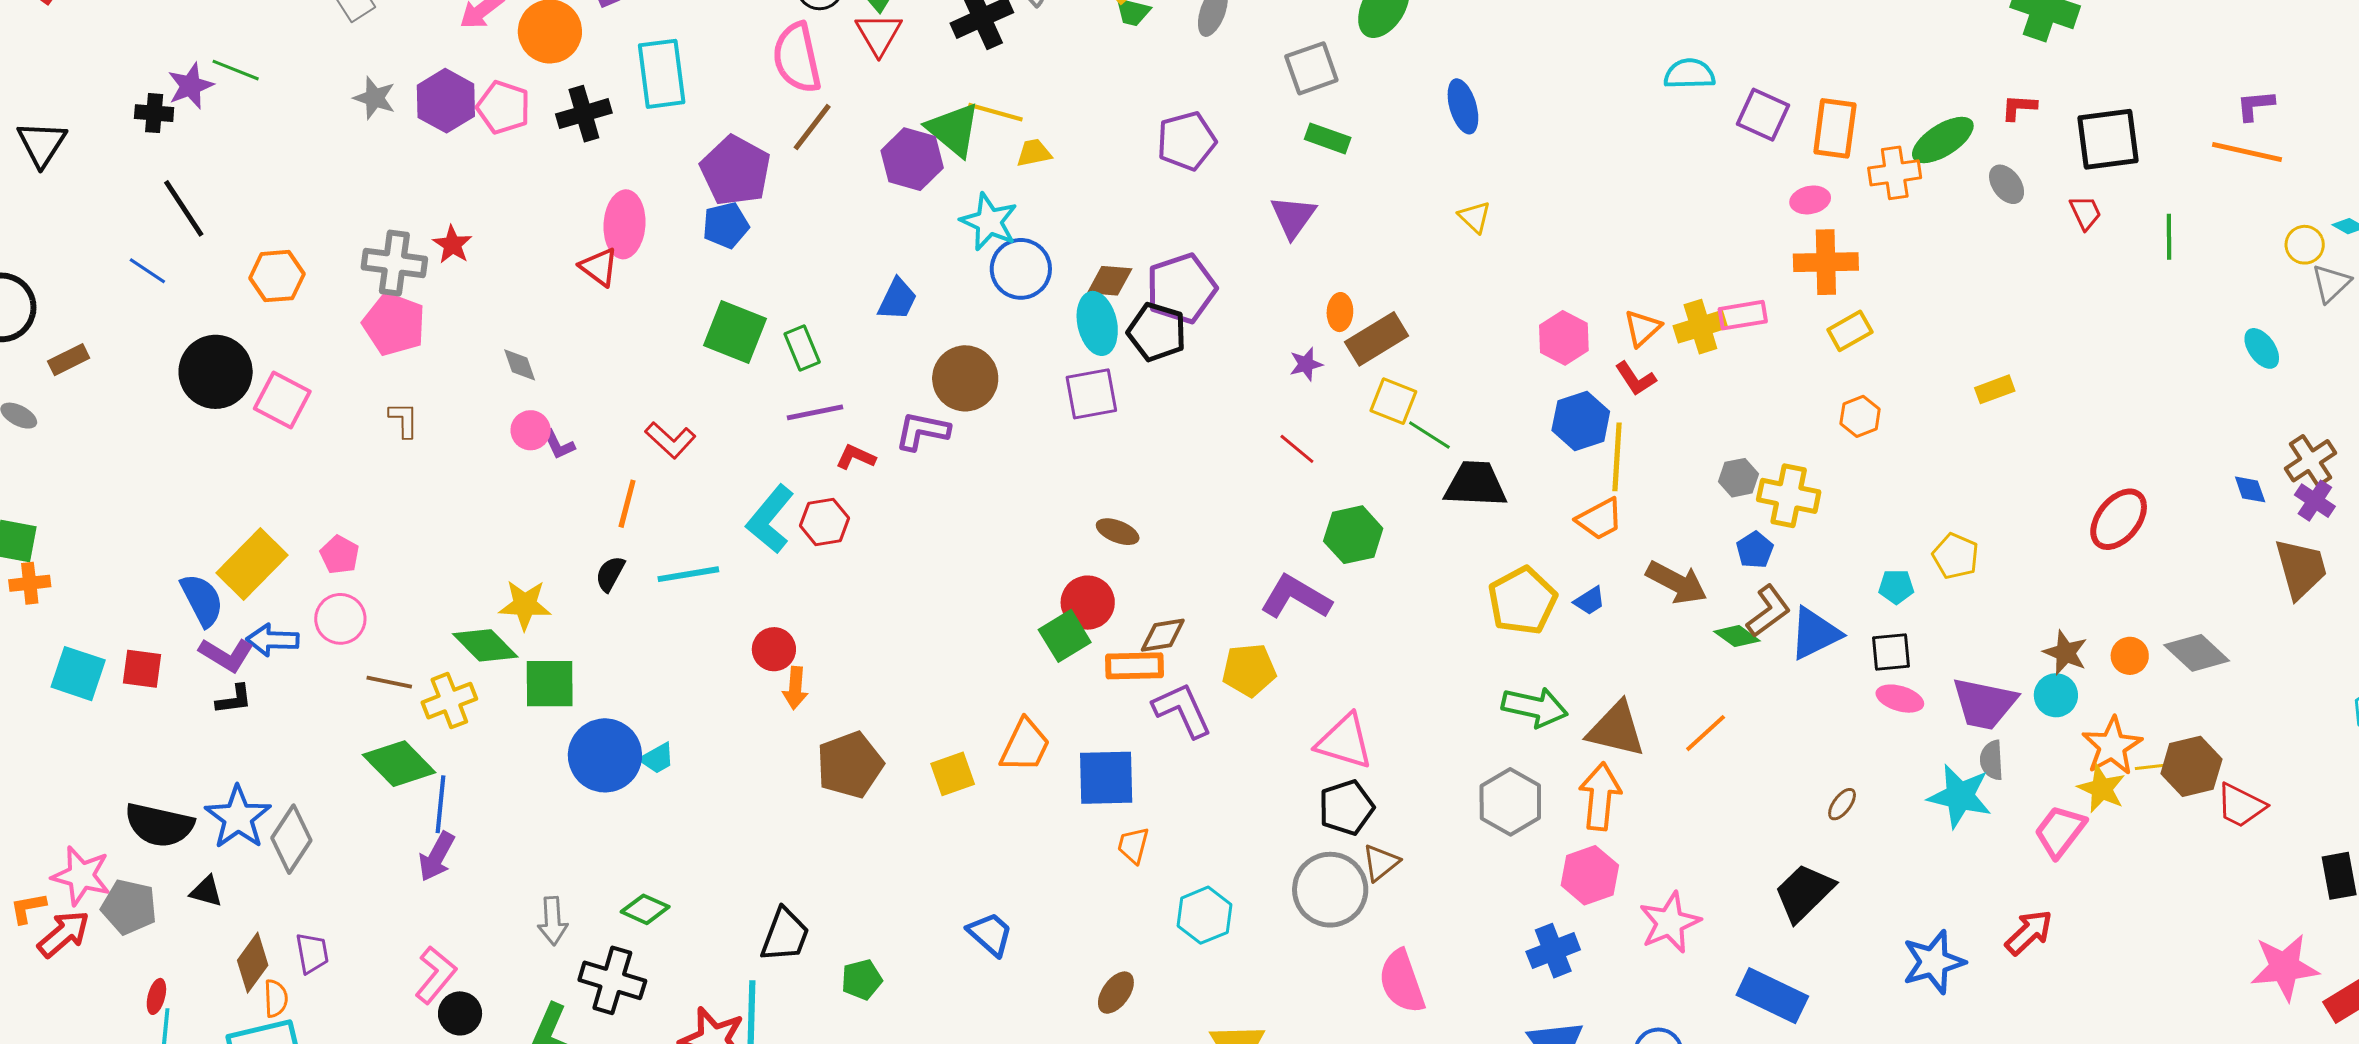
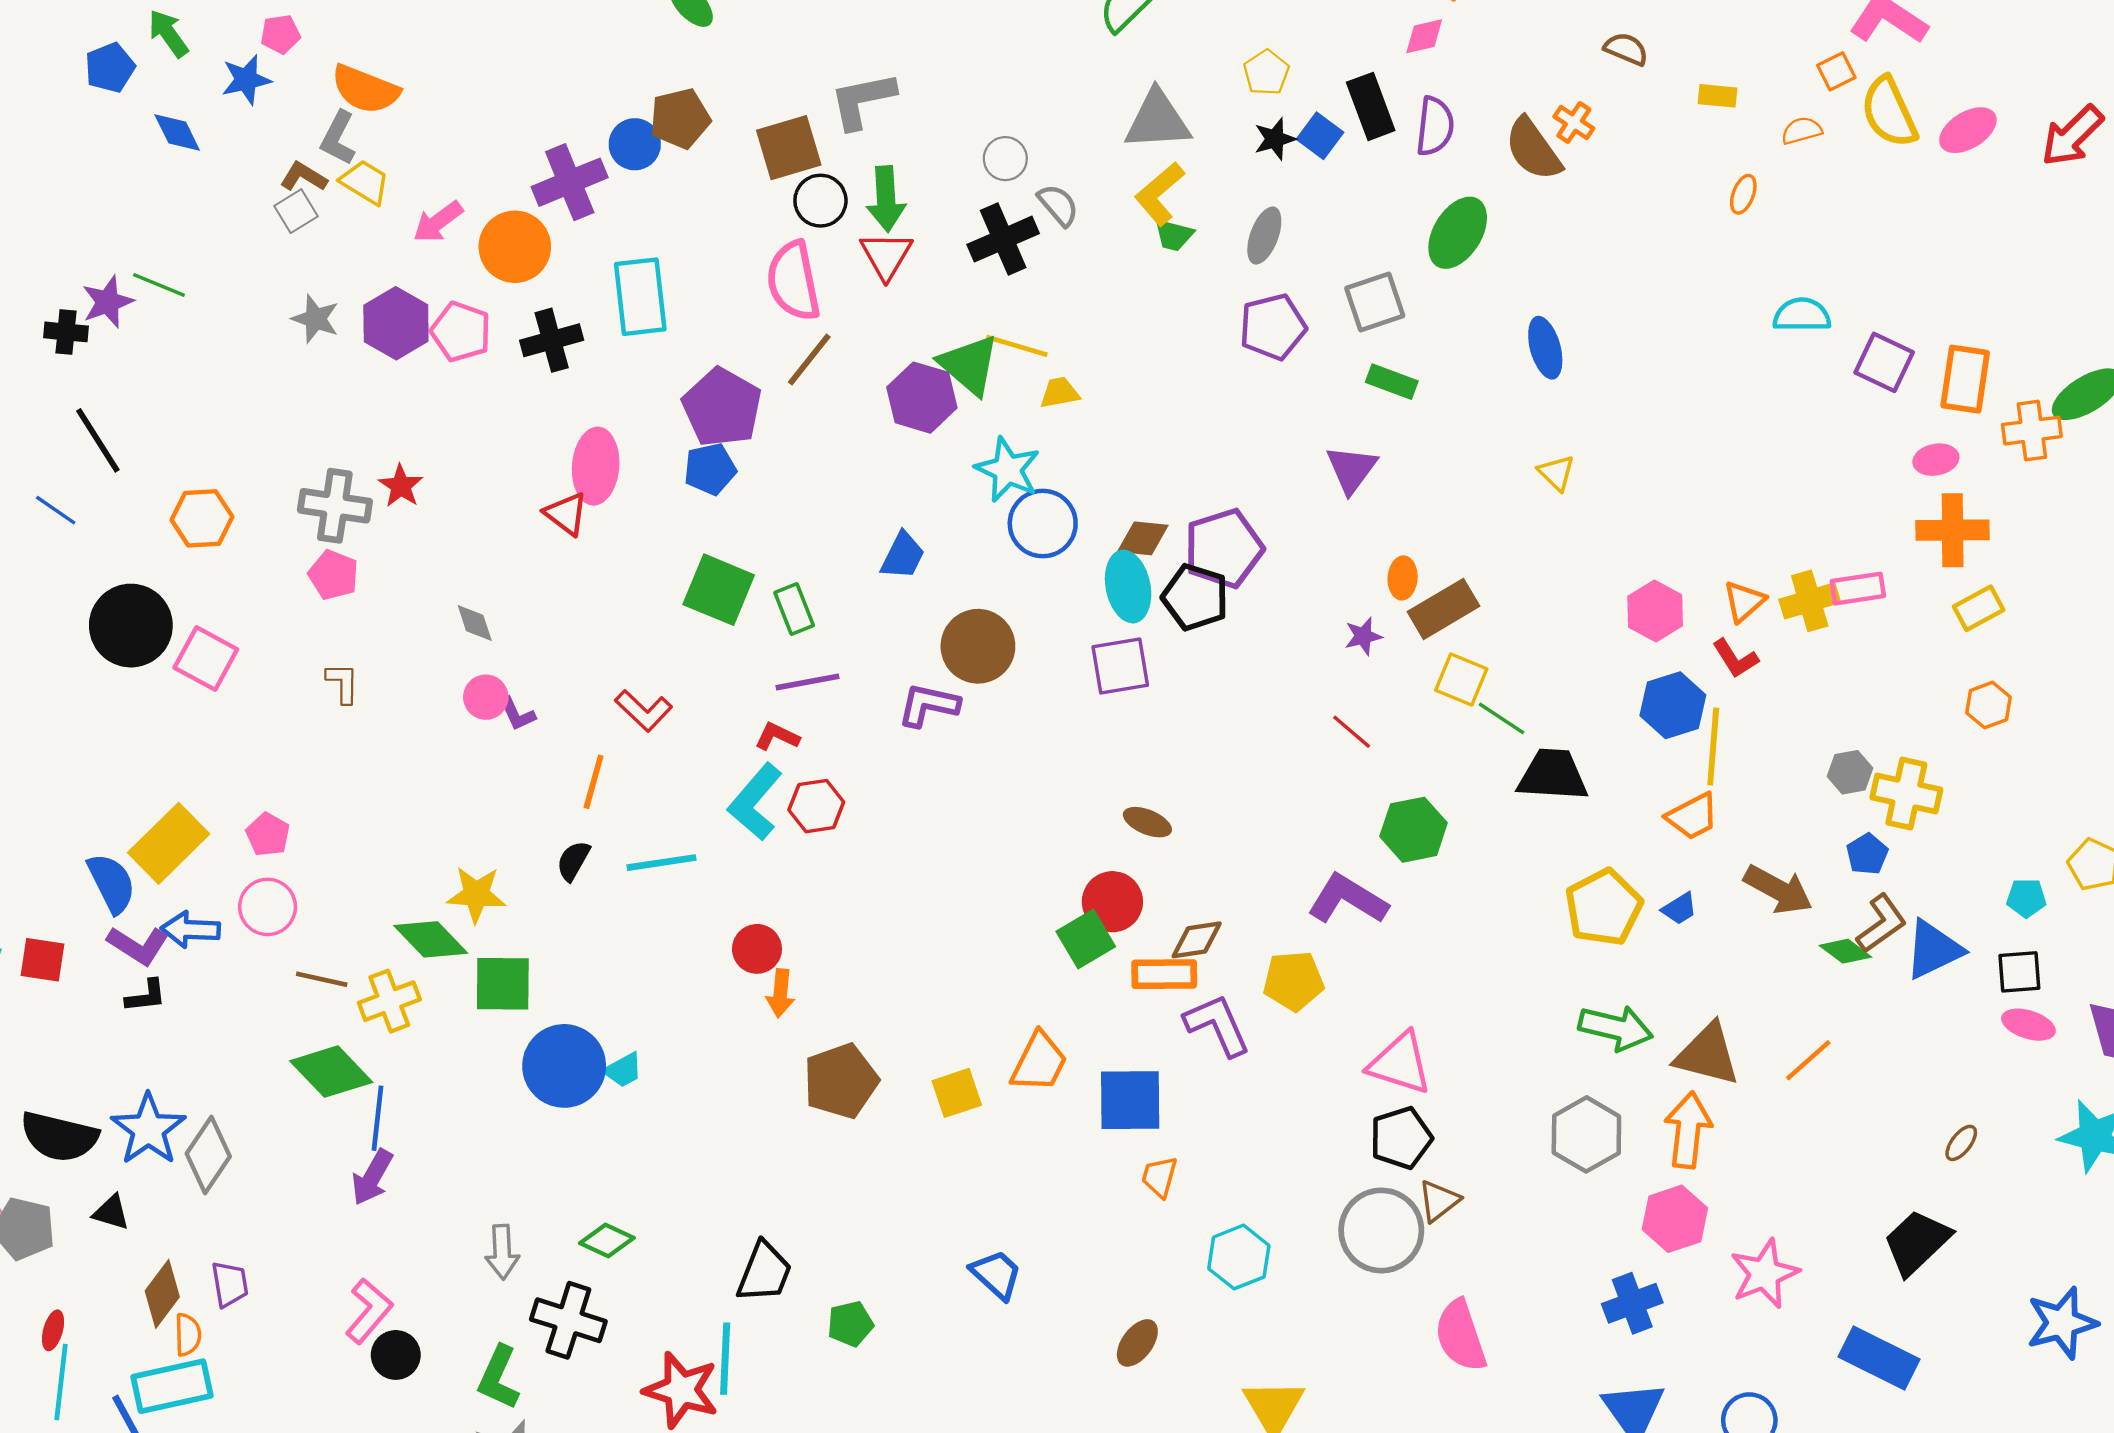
purple pentagon: (1187, 141) -> (1273, 327), moved
pink pentagon: (394, 324) -> (333, 575), size x0.7
red L-shape: (856, 457) -> (777, 736), moved

